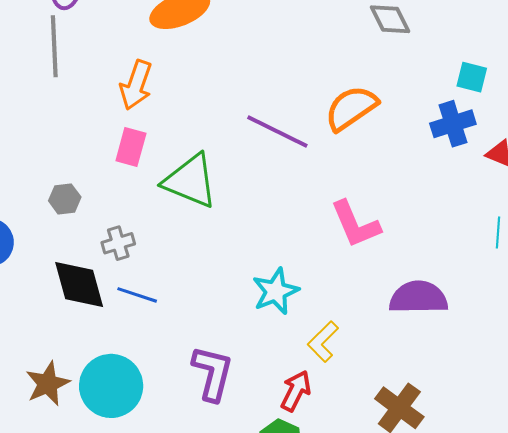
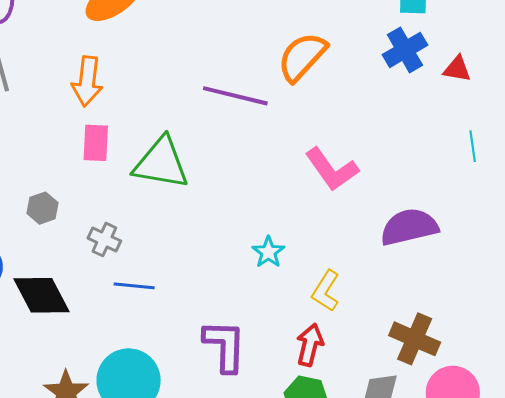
gray cross: (118, 243) -> (104, 240), turned -36
black diamond: (79, 284) -> (41, 295), moved
cyan star: (276, 291) -> (268, 252), size x0.7

